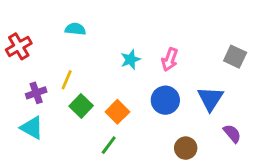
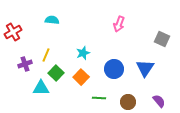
cyan star: (130, 59) -> (83, 53), moved
pink arrow: (170, 59) -> (119, 24), moved
cyan triangle: (32, 128) -> (41, 88), moved, turned -30
purple semicircle: (232, 134) -> (159, 101), moved
green line: (109, 145) -> (99, 98), moved, turned 56

